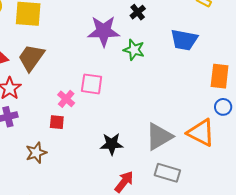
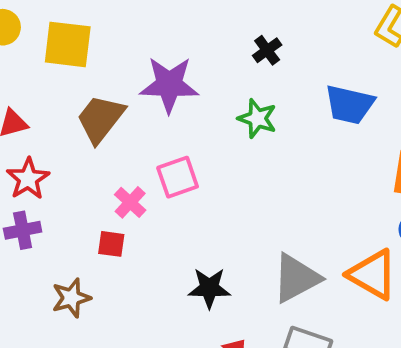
purple star: (104, 31) -> (169, 85), moved
brown trapezoid: (31, 58) -> (100, 119), moved
pink square: (92, 84) -> (178, 177), turned -30

